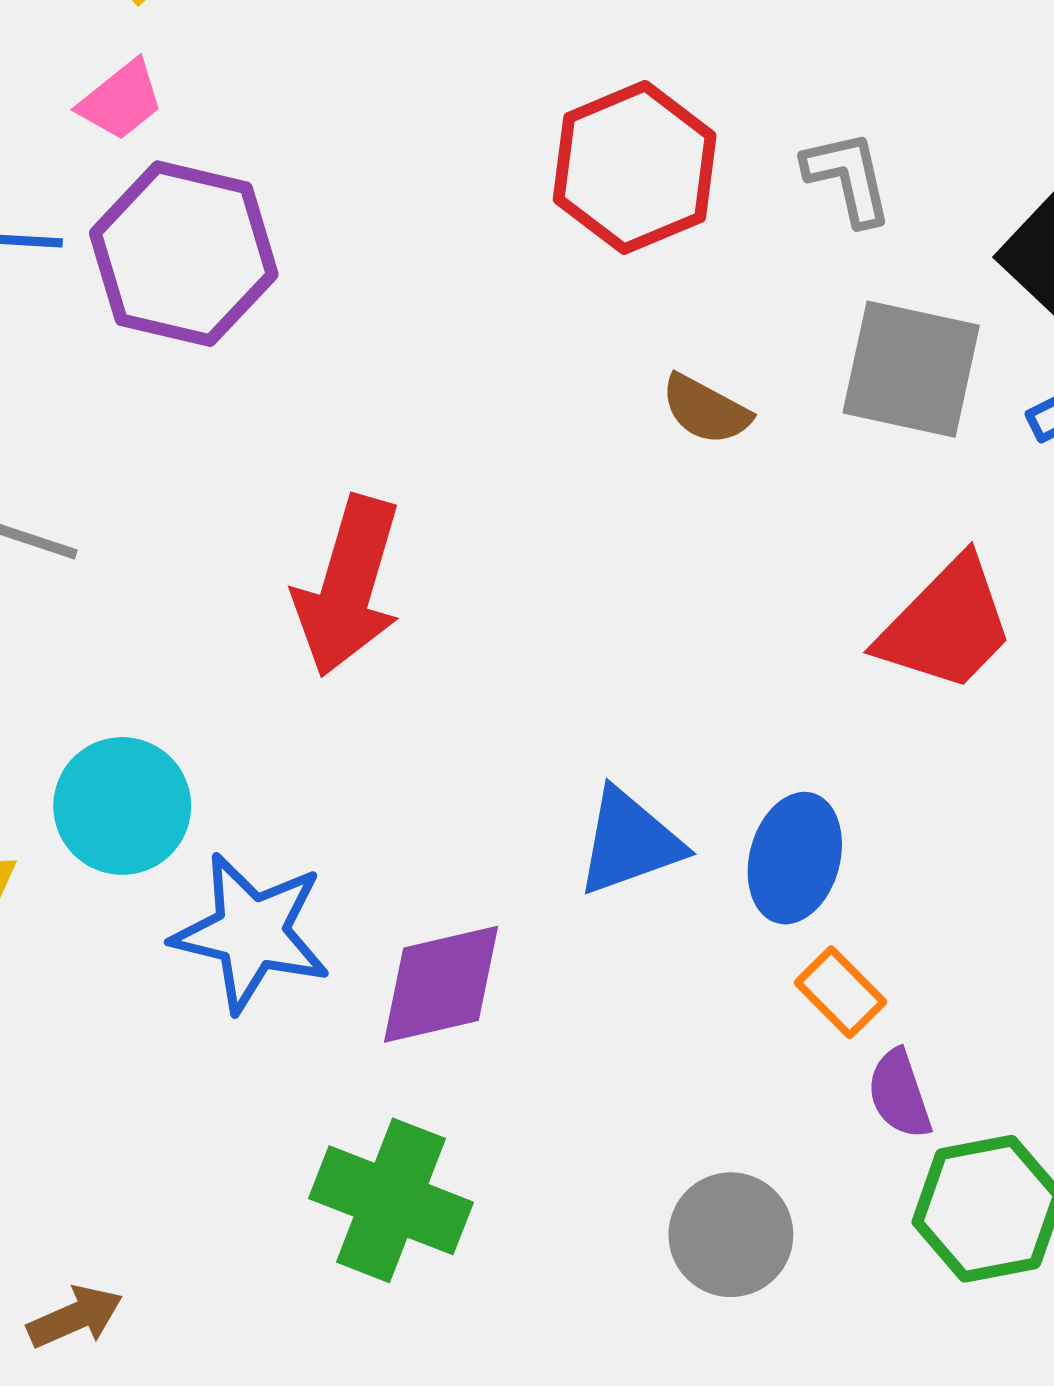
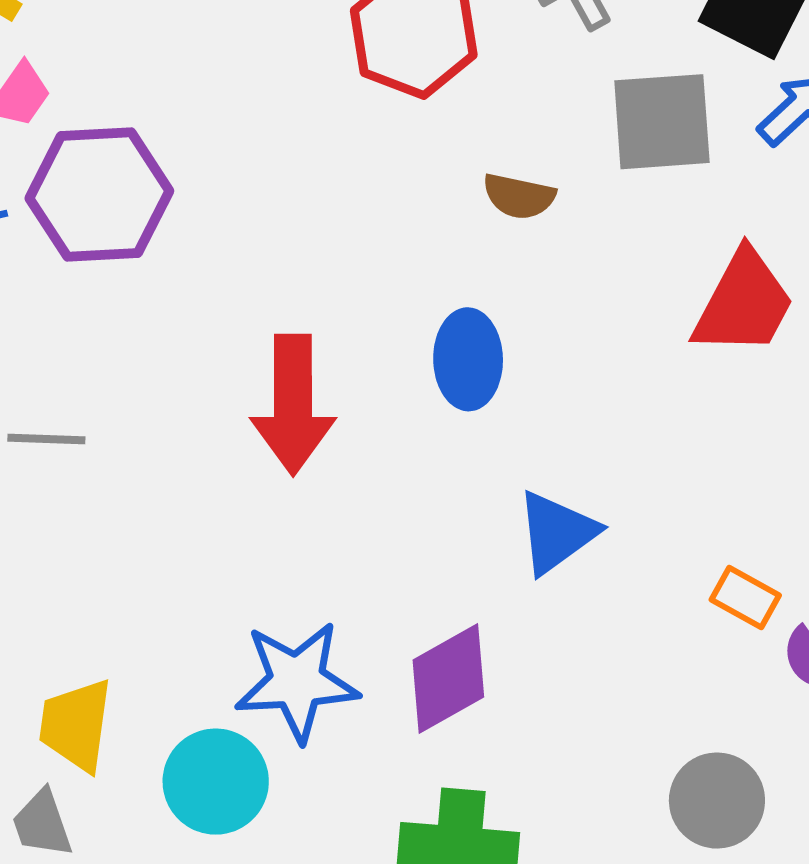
cyan circle: (122, 806) -> (216, 782), moved
blue ellipse: (795, 858) -> (468, 359), moved

